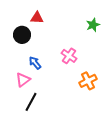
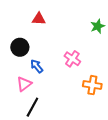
black circle: (22, 35) -> (20, 47), moved
orange cross: (88, 81) -> (92, 85), turned 36

